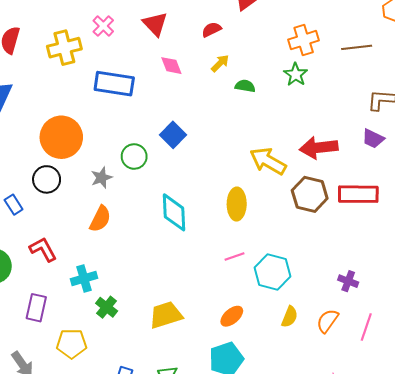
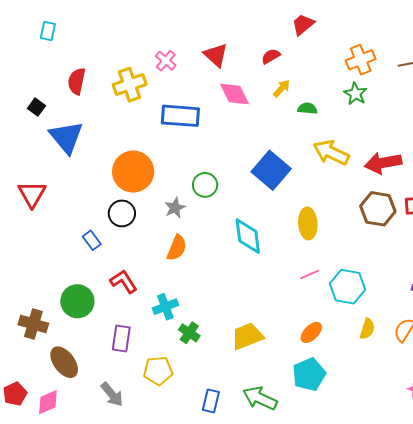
pink diamond: (171, 66) -> (235, 94), size x1.4
blue square: (173, 135) -> (271, 170), moved, size x1.5
yellow arrow: (268, 161) -> (331, 153), moved

